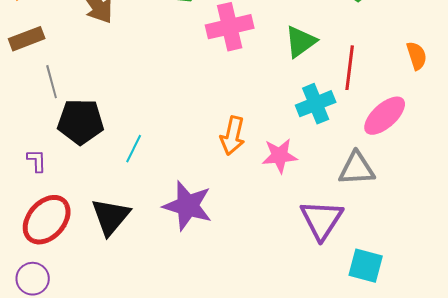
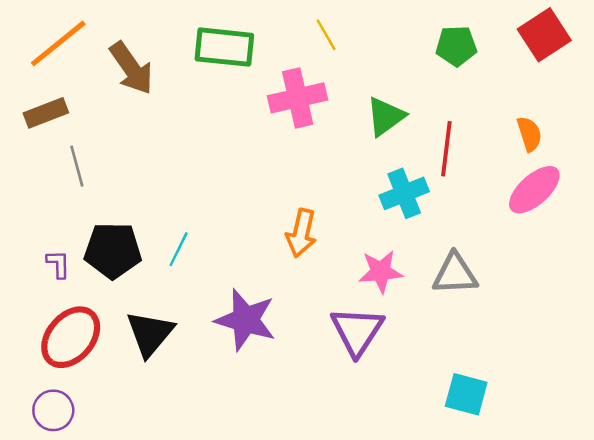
pink ellipse: (385, 116) -> (534, 190), moved
black pentagon: (81, 122) -> (113, 250), moved
pink star: (280, 156) -> (381, 272), moved
purple triangle: (322, 220) -> (357, 331), moved

